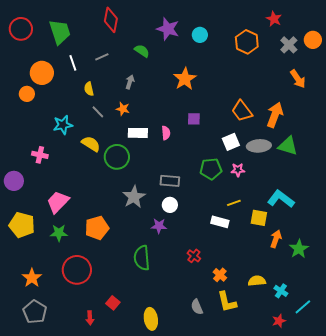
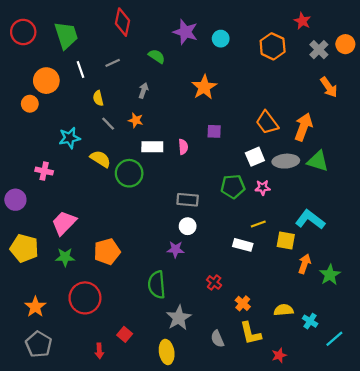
gray star: (134, 197) -> (179, 318), moved
red star: (279, 321) -> (279, 355), moved

